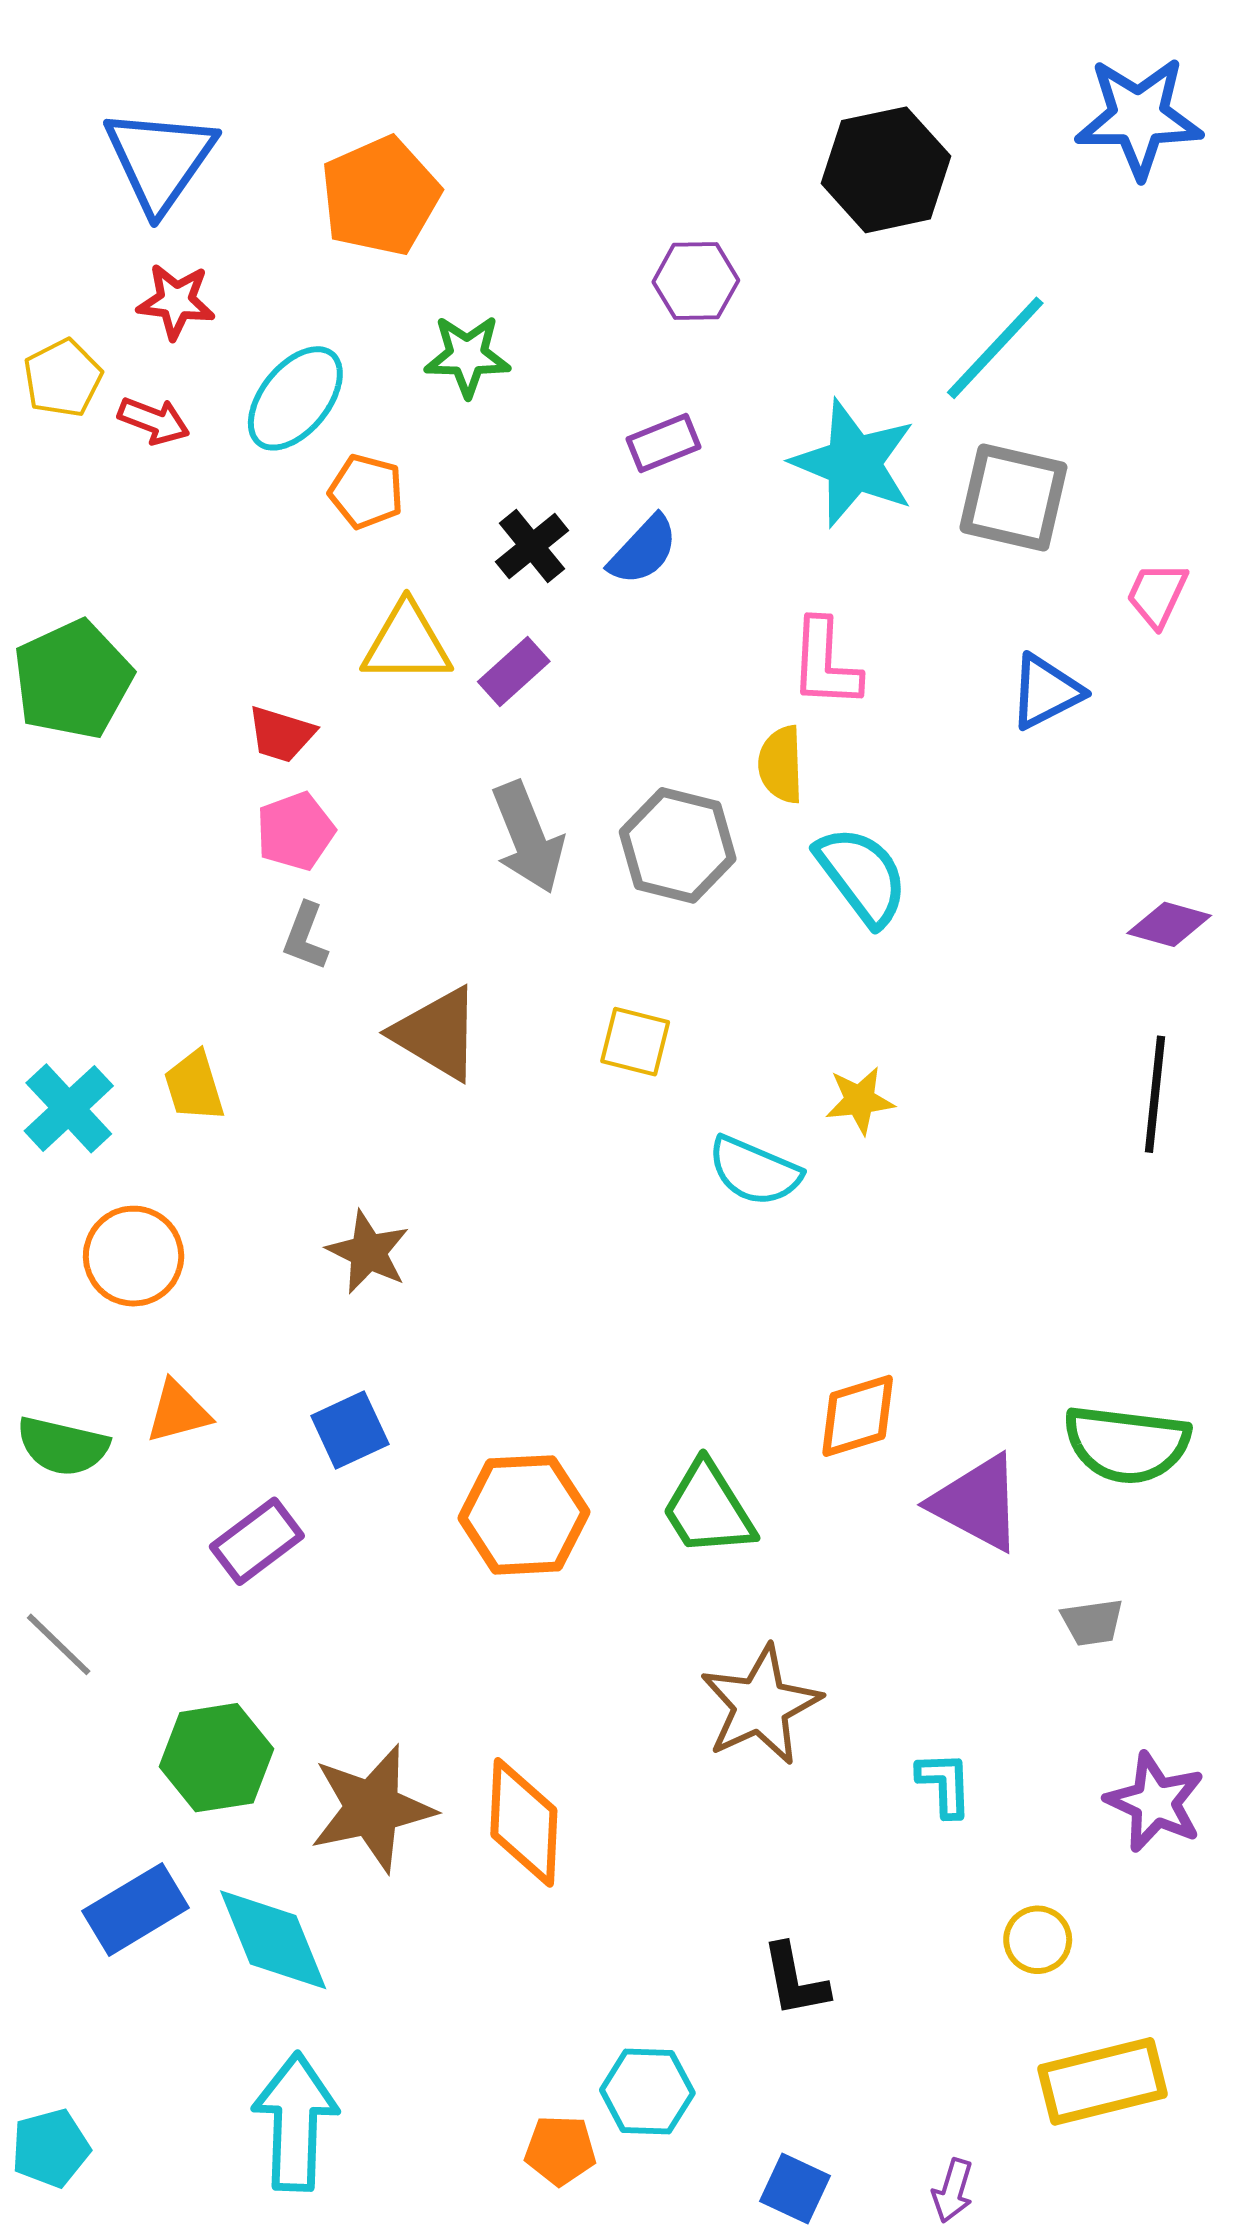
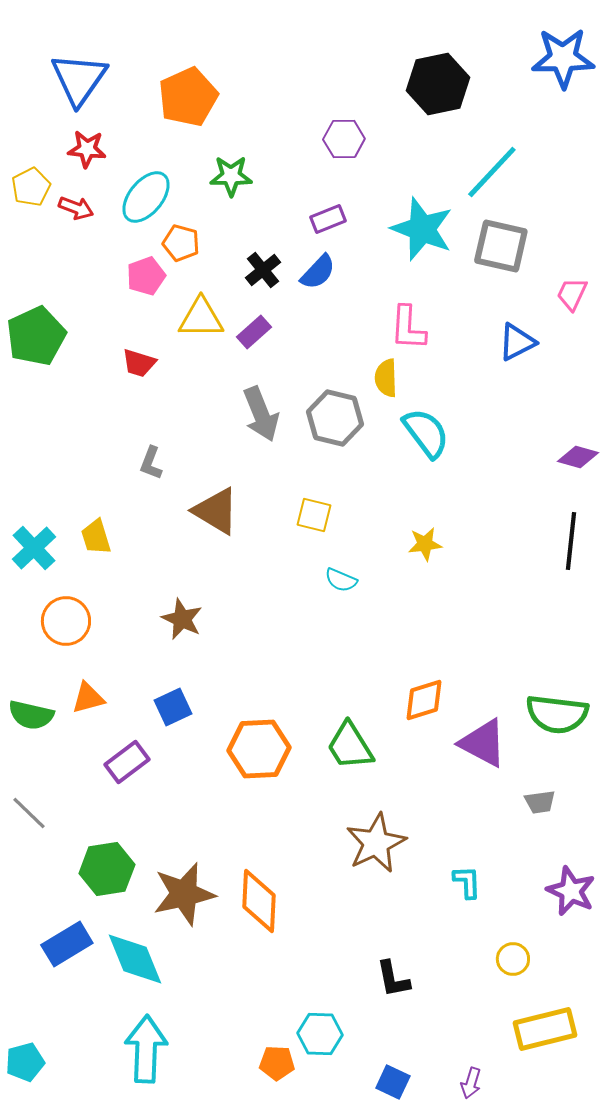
pink pentagon: (295, 831) -> (146, 276), moved
cyan semicircle: (755, 1171) -> (341, 580), moved, size x0.7

